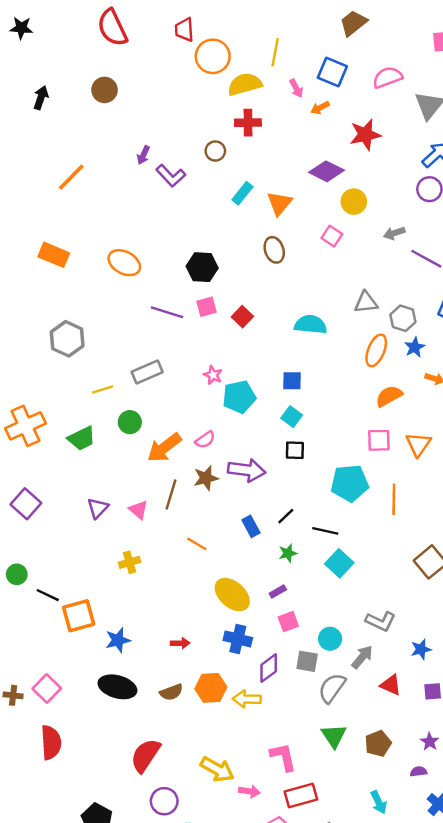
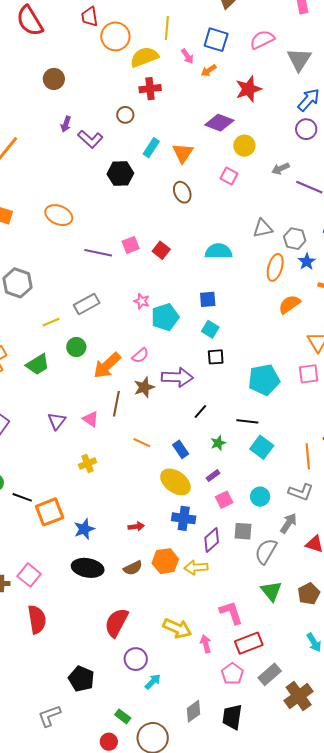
brown circle: (105, 90) -> (54, 79), moved
black hexagon: (202, 267) -> (120, 174), moved
pink square: (379, 440) -> (309, 374), moved
orange line: (394, 499) -> (308, 456), moved
black line: (286, 516) -> (200, 411), moved
blue rectangle: (251, 526) -> (181, 449), moved
cyan circle: (330, 639) -> (260, 497), moved
pink arrow: (249, 791) -> (206, 644), turned -108

